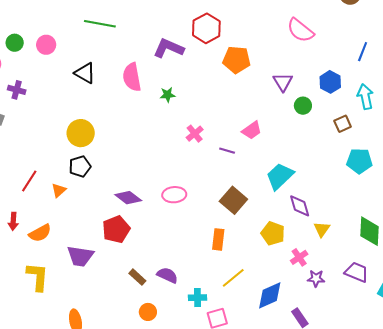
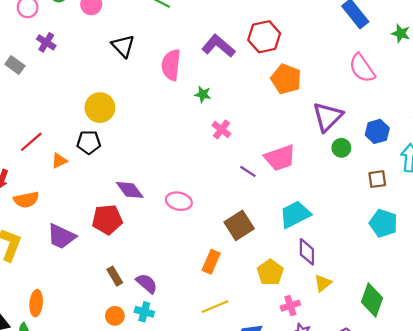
purple triangle: (283, 82) -> (328, 117), size x1.4
pink trapezoid: (252, 130) -> (280, 158), size x1.4
pink cross: (195, 134) -> (221, 129), moved, turned -30
cyan cross: (197, 298) -> (144, 312), moved

